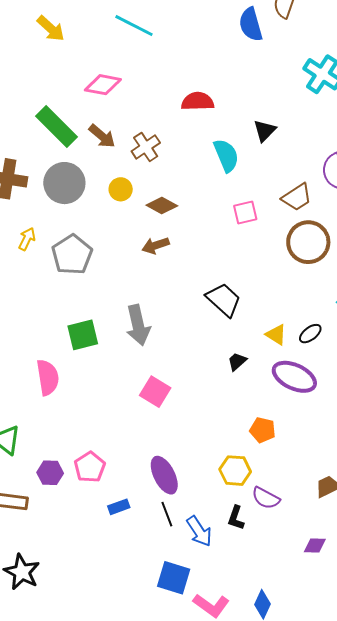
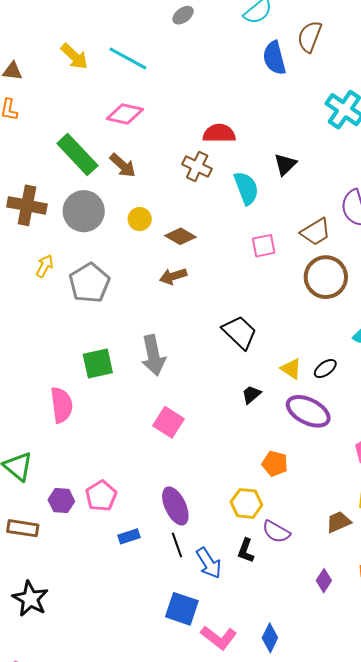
cyan line: (134, 26) -> (128, 58), moved
brown cross: (146, 147) -> (197, 167), moved, turned -32
purple diamond: (315, 546) -> (324, 581), turned -60

